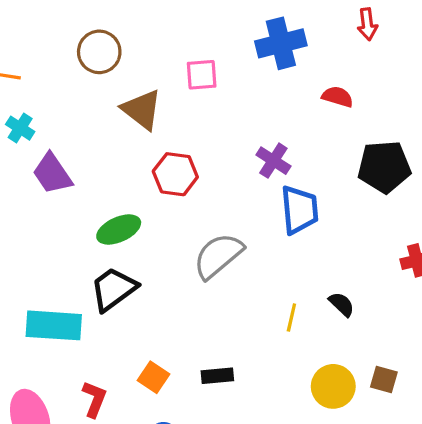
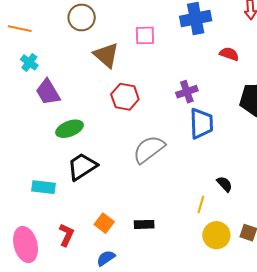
purple cross: (273, 161) -> (187, 92), turned 35
green ellipse: (119, 230) -> (70, 129), moved
yellow line: (291, 318) -> (201, 204), moved
cyan rectangle: (54, 325) -> (44, 187), size x0.7

